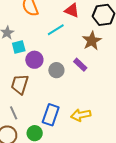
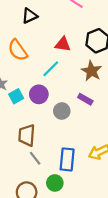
purple circle: (34, 60) -> (39, 94), moved
gray line: (14, 113) -> (35, 158), moved

